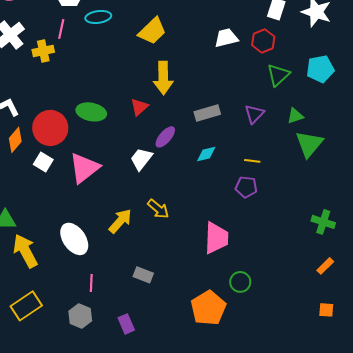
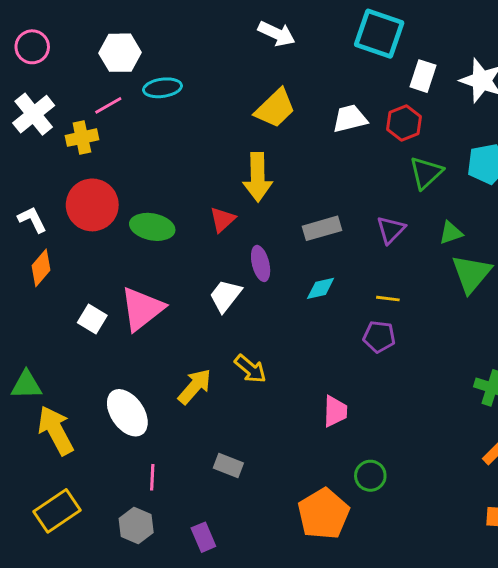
pink line: (61, 29) -> (108, 105), turned 48
yellow trapezoid: (152, 31) -> (275, 108), moved
red circle: (50, 128) -> (92, 205), moved
purple ellipse: (165, 137) -> (261, 263), turned -55
white square: (43, 162) -> (92, 319), moved
pink trapezoid: (216, 238) -> (335, 411), size x0.7

